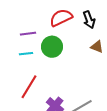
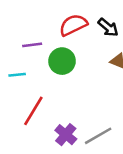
black arrow: (89, 20) -> (108, 27), turned -30
cyan line: (26, 54) -> (17, 75), moved

